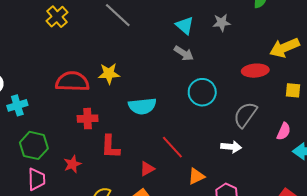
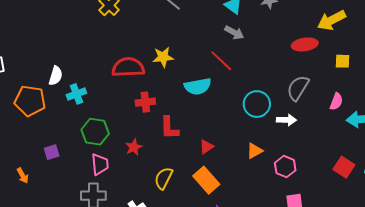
cyan circle: (202, 92) -> (257, 104), moved
red line: (172, 147) -> (221, 61), moved

